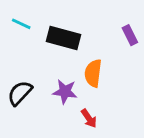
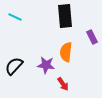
purple rectangle: (130, 35) -> (92, 37), moved
black rectangle: (64, 38) -> (65, 16), moved, turned 70

